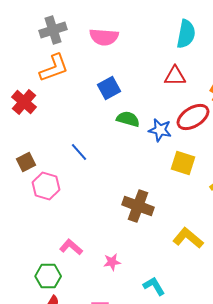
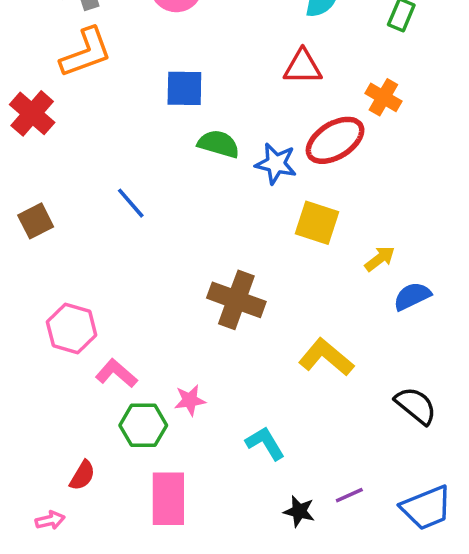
blue square: (109, 88) -> (184, 88), turned 30
pink hexagon: (46, 186) -> (72, 329), moved
green hexagon: (48, 276) -> (143, 425), moved

